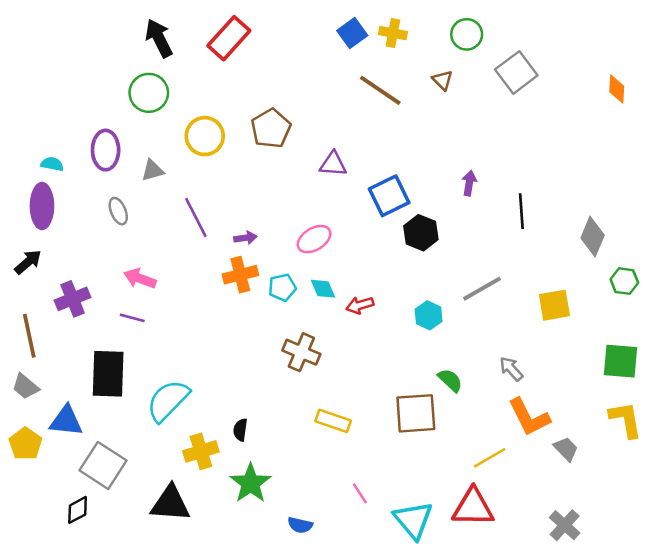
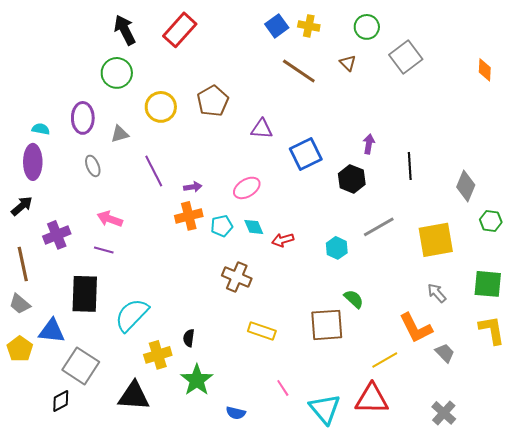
black hexagon: (421, 233) -> (352, 179), moved
yellow square: (554, 305) -> (436, 240), size x1.4
gray arrow: (511, 369) -> (437, 293), moved

